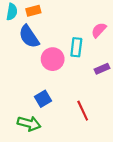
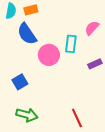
blue square: (43, 99) -> (20, 82), moved
red line: (83, 111) -> (77, 118), moved

